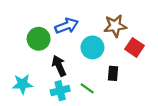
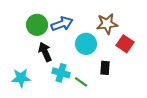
green circle: (39, 39) -> (37, 25), moved
black arrow: (59, 66) -> (45, 52), moved
cyan cross: (60, 91) -> (61, 73), moved, turned 30

